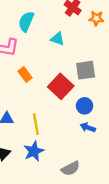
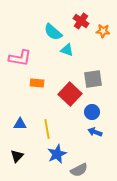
cyan semicircle: (26, 22) -> (53, 32), moved, turned -72
orange rectangle: (25, 74) -> (37, 83), turned -48
blue star: (34, 151) -> (57, 154), moved

